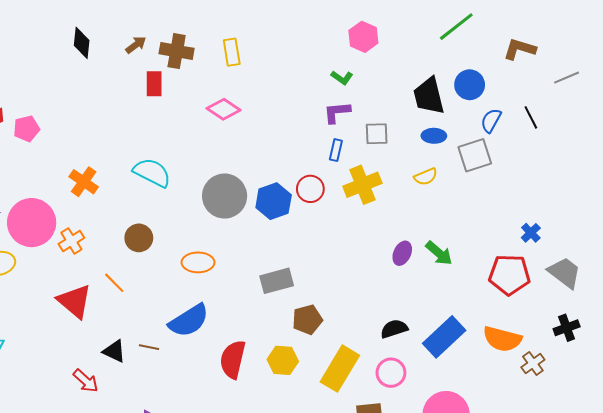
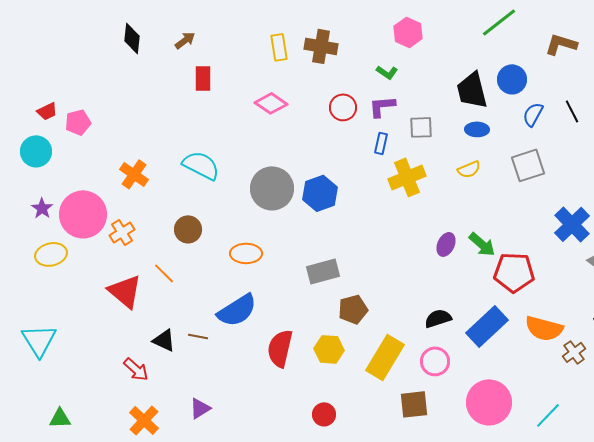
brown cross: (177, 51) -> (321, 46), moved
gray square: (475, 155) -> (528, 165), moved
red circle: (310, 189) -> (343, 107), moved
blue cross: (531, 233) -> (572, 224), size x1.8
red pentagon: (509, 275) -> (514, 272), moved

